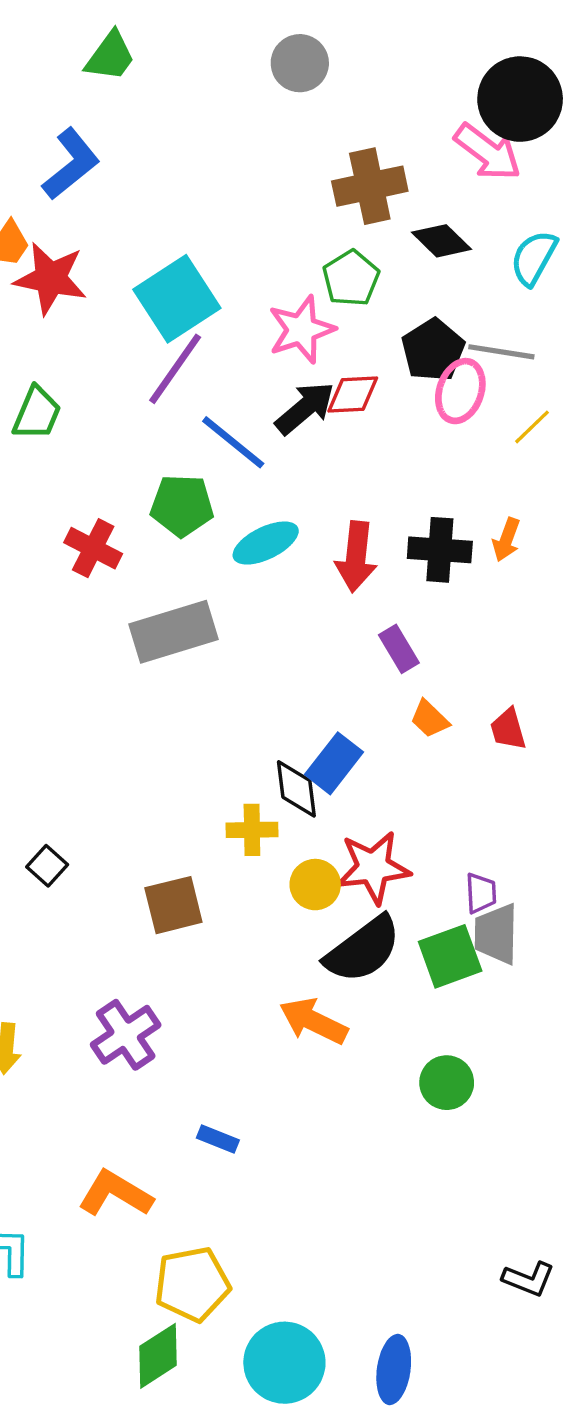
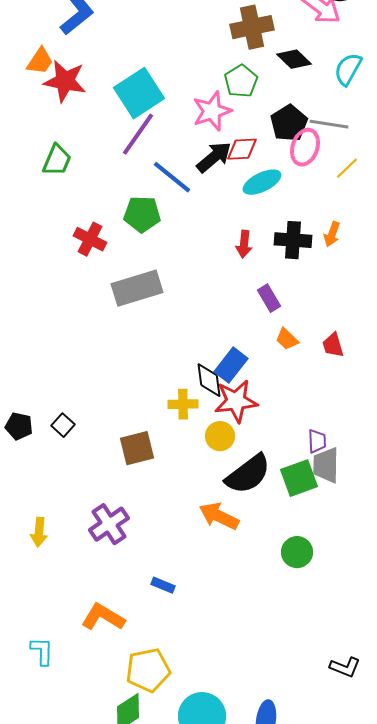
cyan ellipse: (266, 543) -> (262, 182), moved
red arrow: (356, 557) -> (244, 244), size x0.7
red star: (373, 867) -> (236, 401), moved

